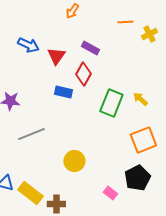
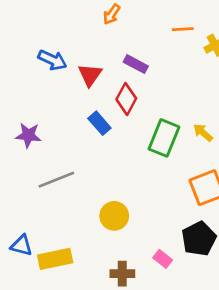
blue rectangle: (63, 92) -> (99, 123), turned 36
yellow rectangle: (30, 193) -> (55, 259), turned -50
brown cross: (56, 204) -> (122, 274), moved

